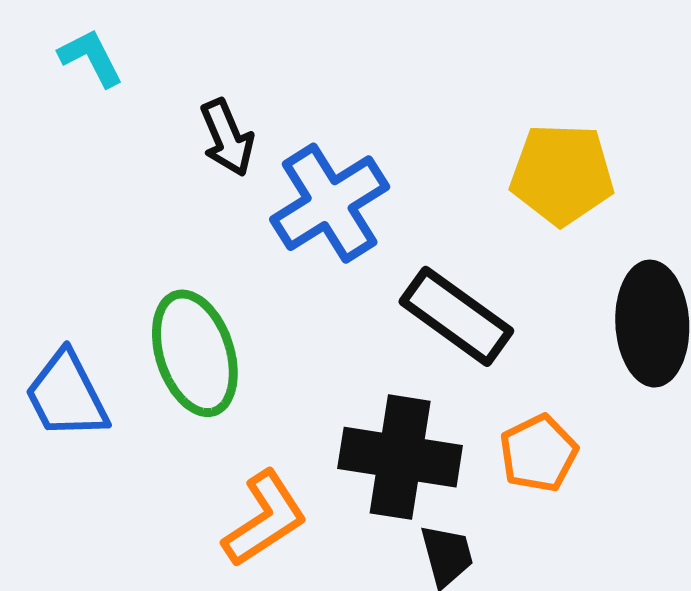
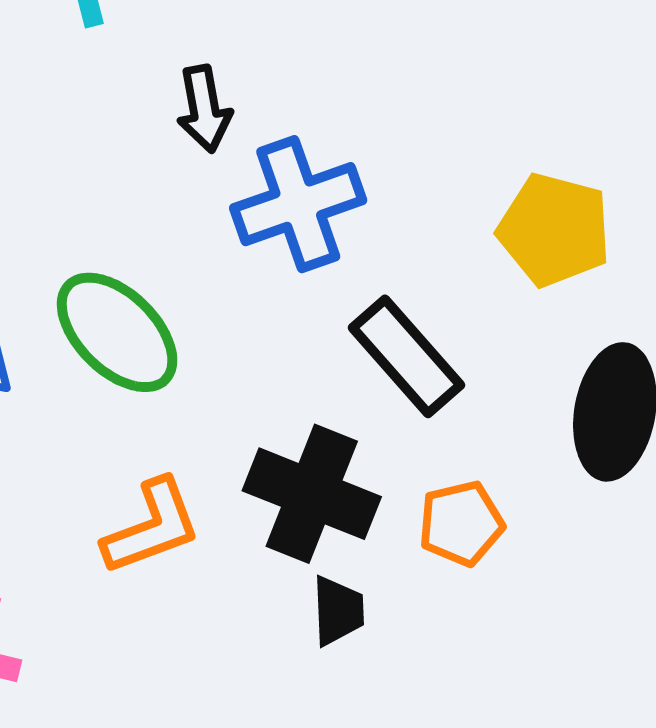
green ellipse: (195, 353) -> (117, 332), turned -40

